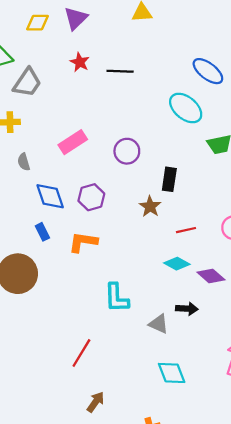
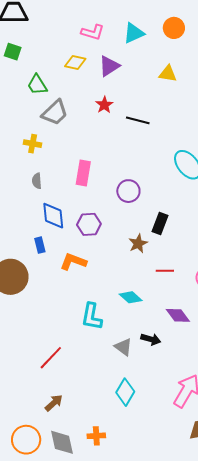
pink rectangle: (73, 142) -> (83, 173), turned -60
cyan diamond: (177, 264) -> (131, 297), moved
cyan diamond: (172, 373) -> (125, 392), turned 40

